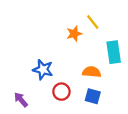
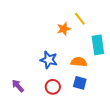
blue star: (43, 70) -> (49, 60), moved
red circle: (61, 92) -> (53, 87), moved

